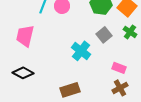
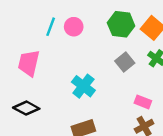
cyan cross: (81, 51) -> (83, 86), moved

